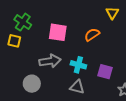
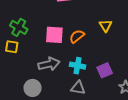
yellow triangle: (112, 13) -> (106, 26), moved
orange semicircle: (92, 35) -> (77, 36), moved
purple square: (105, 72) -> (105, 70), turned -35

